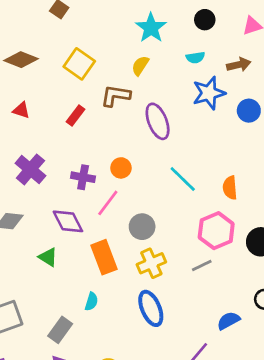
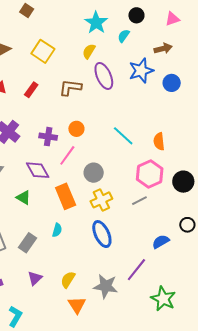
cyan semicircle: (195, 58) -> (124, 36), moved, turned 136
brown L-shape: (116, 96) -> (70, 88), moved
red rectangle: (76, 115) -> (31, 90), moved
purple ellipse: (158, 121) -> (104, 76), moved
gray rectangle: (60, 330) -> (27, 243), moved

